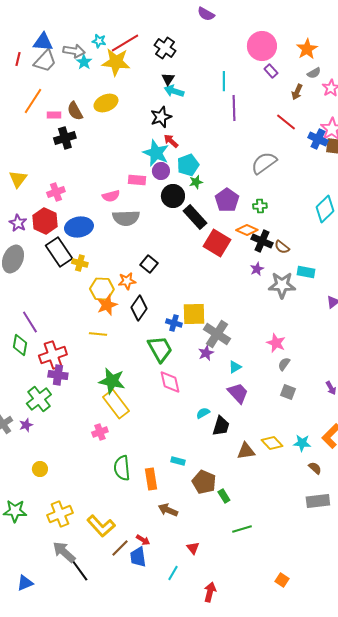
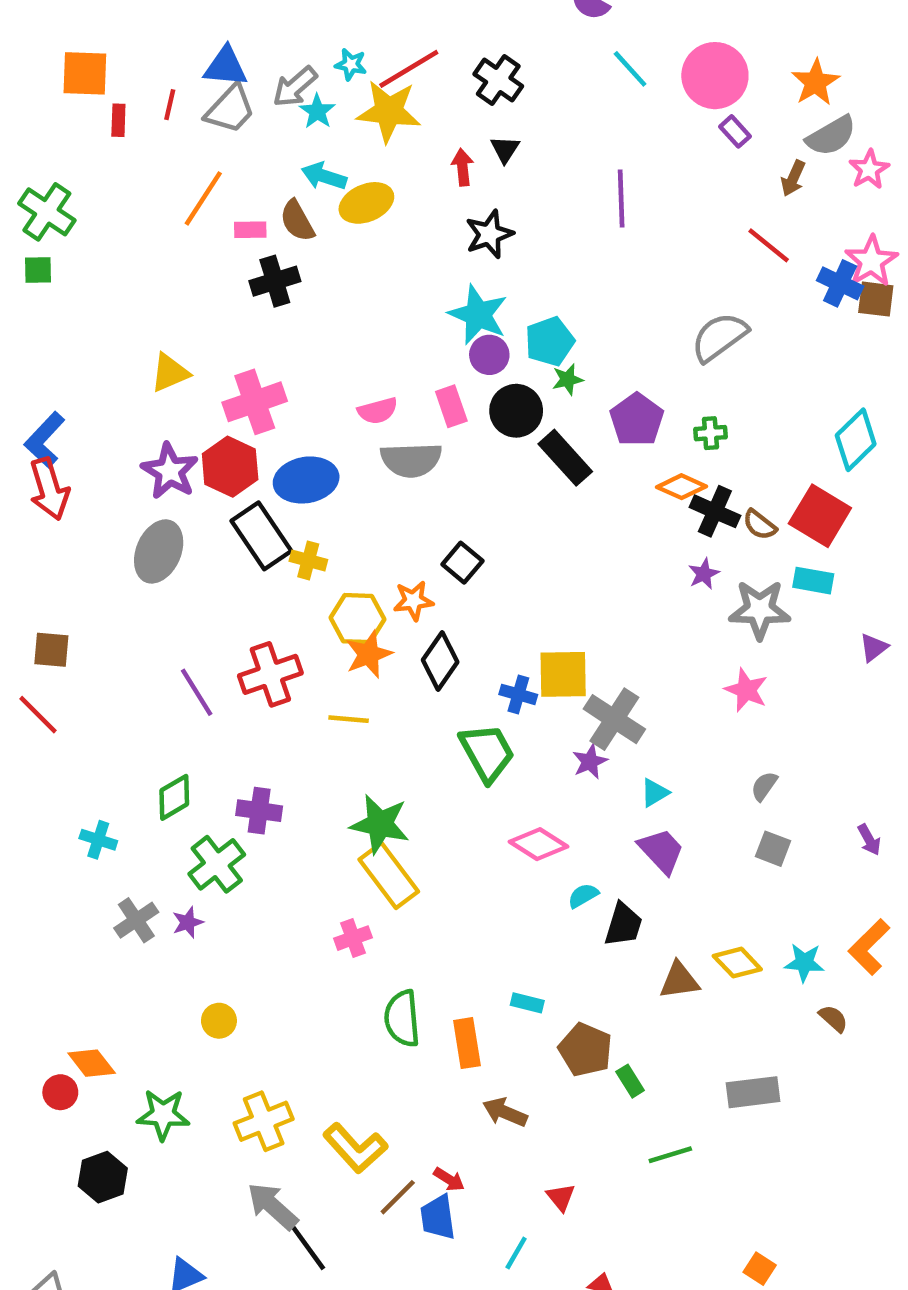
gray arrow: (74, 51) -> (295, 87), turned 130
gray semicircle: (314, 73) -> (831, 136), size x1.6
cyan line: (224, 81) -> (630, 69), moved, turned -42
cyan arrow: (174, 91) -> (324, 176), moved
purple line: (234, 108) -> (621, 198), moved
red arrow: (171, 141) -> (462, 167), moved, turned 42
yellow triangle: (18, 179) -> (170, 373), turned 30
pink rectangle: (137, 180) -> (451, 406), moved, turned 66
pink cross: (56, 192) -> (255, 402), size x1.5
purple star: (18, 223) -> (170, 471), size x1.4
red square: (217, 243) -> (820, 516), moved
pink star: (276, 343) -> (746, 690), moved
green diamond: (20, 345) -> (174, 797), moved, turned 50
red cross: (53, 355) -> (270, 674), moved
pink diamond: (170, 382) -> (538, 844), moved, turned -45
gray rectangle: (318, 501) -> (753, 1092), moved

